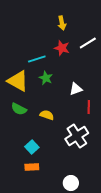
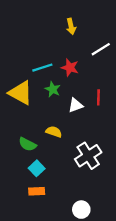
red star: (62, 48) -> (70, 68), moved
white triangle: (76, 89) -> (76, 105), moved
red line: (89, 107) -> (98, 97), moved
green semicircle: (19, 109) -> (27, 144), moved

